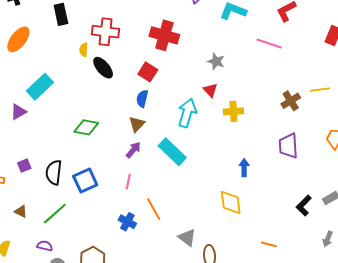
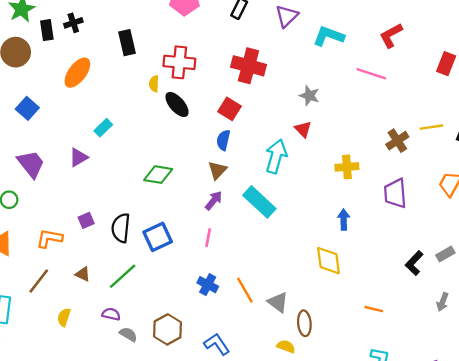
cyan rectangle: (40, 87) -> (103, 128), size x0.6
yellow cross: (233, 111) -> (347, 167), moved
orange line: (154, 209) -> (245, 290), moved

